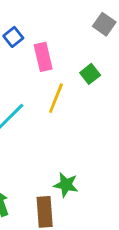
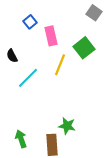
green square: (90, 74) -> (84, 48), size x1.5

